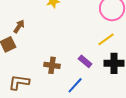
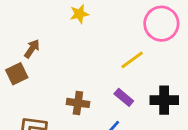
yellow line: (106, 39) -> (132, 60), moved

